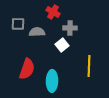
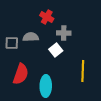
gray square: (18, 24) -> (12, 43), moved

